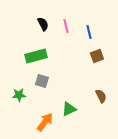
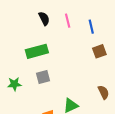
gray square: (42, 81) -> (43, 77), turned -32
green star: (19, 95) -> (14, 84), moved

